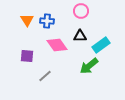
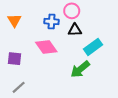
blue cross: (47, 21) -> (52, 21), moved
black triangle: (80, 36) -> (75, 30), moved
gray line: (45, 76) -> (19, 87), moved

